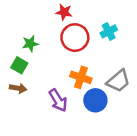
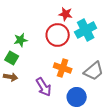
red star: (64, 12) -> (66, 14), moved
cyan cross: (109, 31) -> (86, 30), size x1.5
blue circle: (95, 100) -> (77, 97), moved

